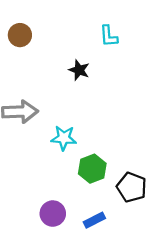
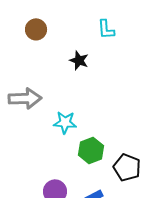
brown circle: (20, 35) -> (36, 29), moved

